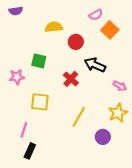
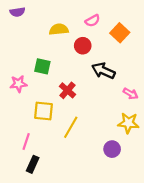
pink semicircle: (96, 15) -> (92, 21), moved
red cross: (71, 79) -> (67, 90), moved
yellow star: (118, 113) -> (128, 123), turned 30
yellow line: (79, 117) -> (71, 127), moved

